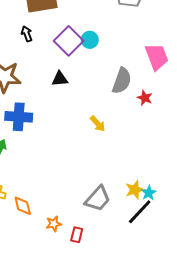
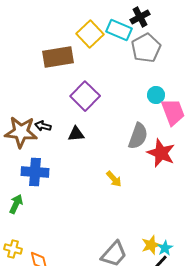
black arrow: (27, 34) -> (43, 126), moved, turned -56
cyan circle: (90, 40) -> (156, 95), moved
red star: (145, 98) -> (161, 153), size x1.8

